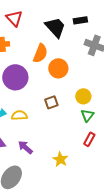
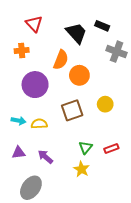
black rectangle: (80, 20) -> (102, 26), turned 32
brown square: (51, 102) -> (72, 110), size x1.5
green triangle: (87, 115) -> (86, 147), moved
red rectangle: (89, 139) -> (111, 149), turned 40

